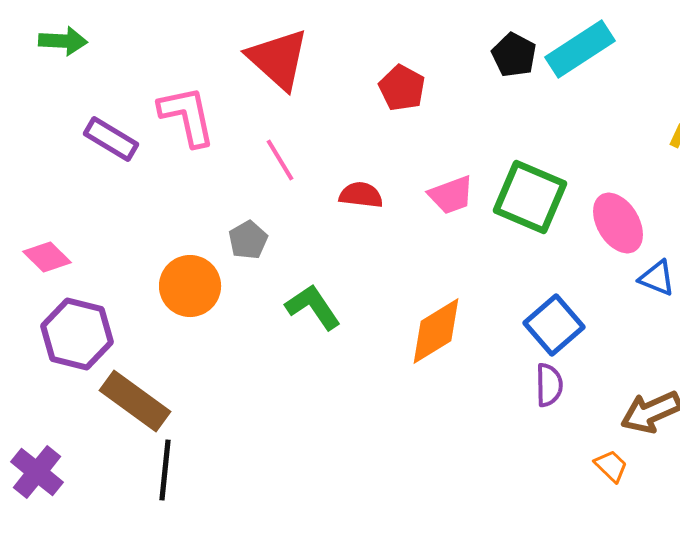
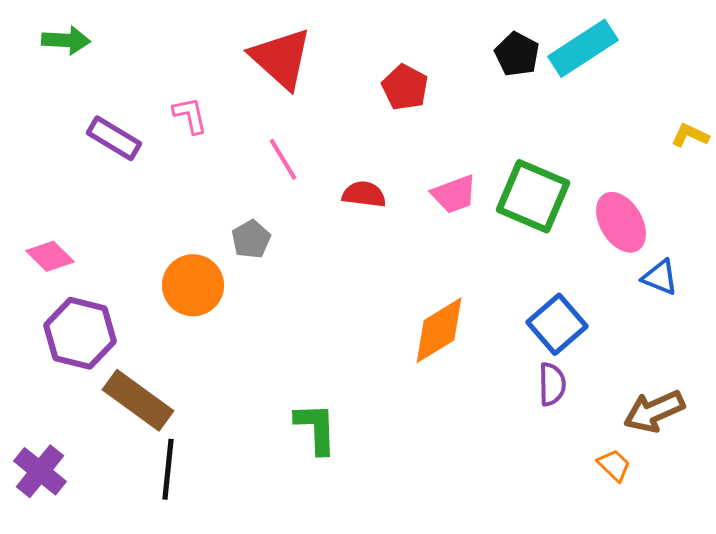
pink L-shape: (187, 116) -> (190, 115), size x0.6
green L-shape: (313, 307) -> (316, 428), moved, turned 32

